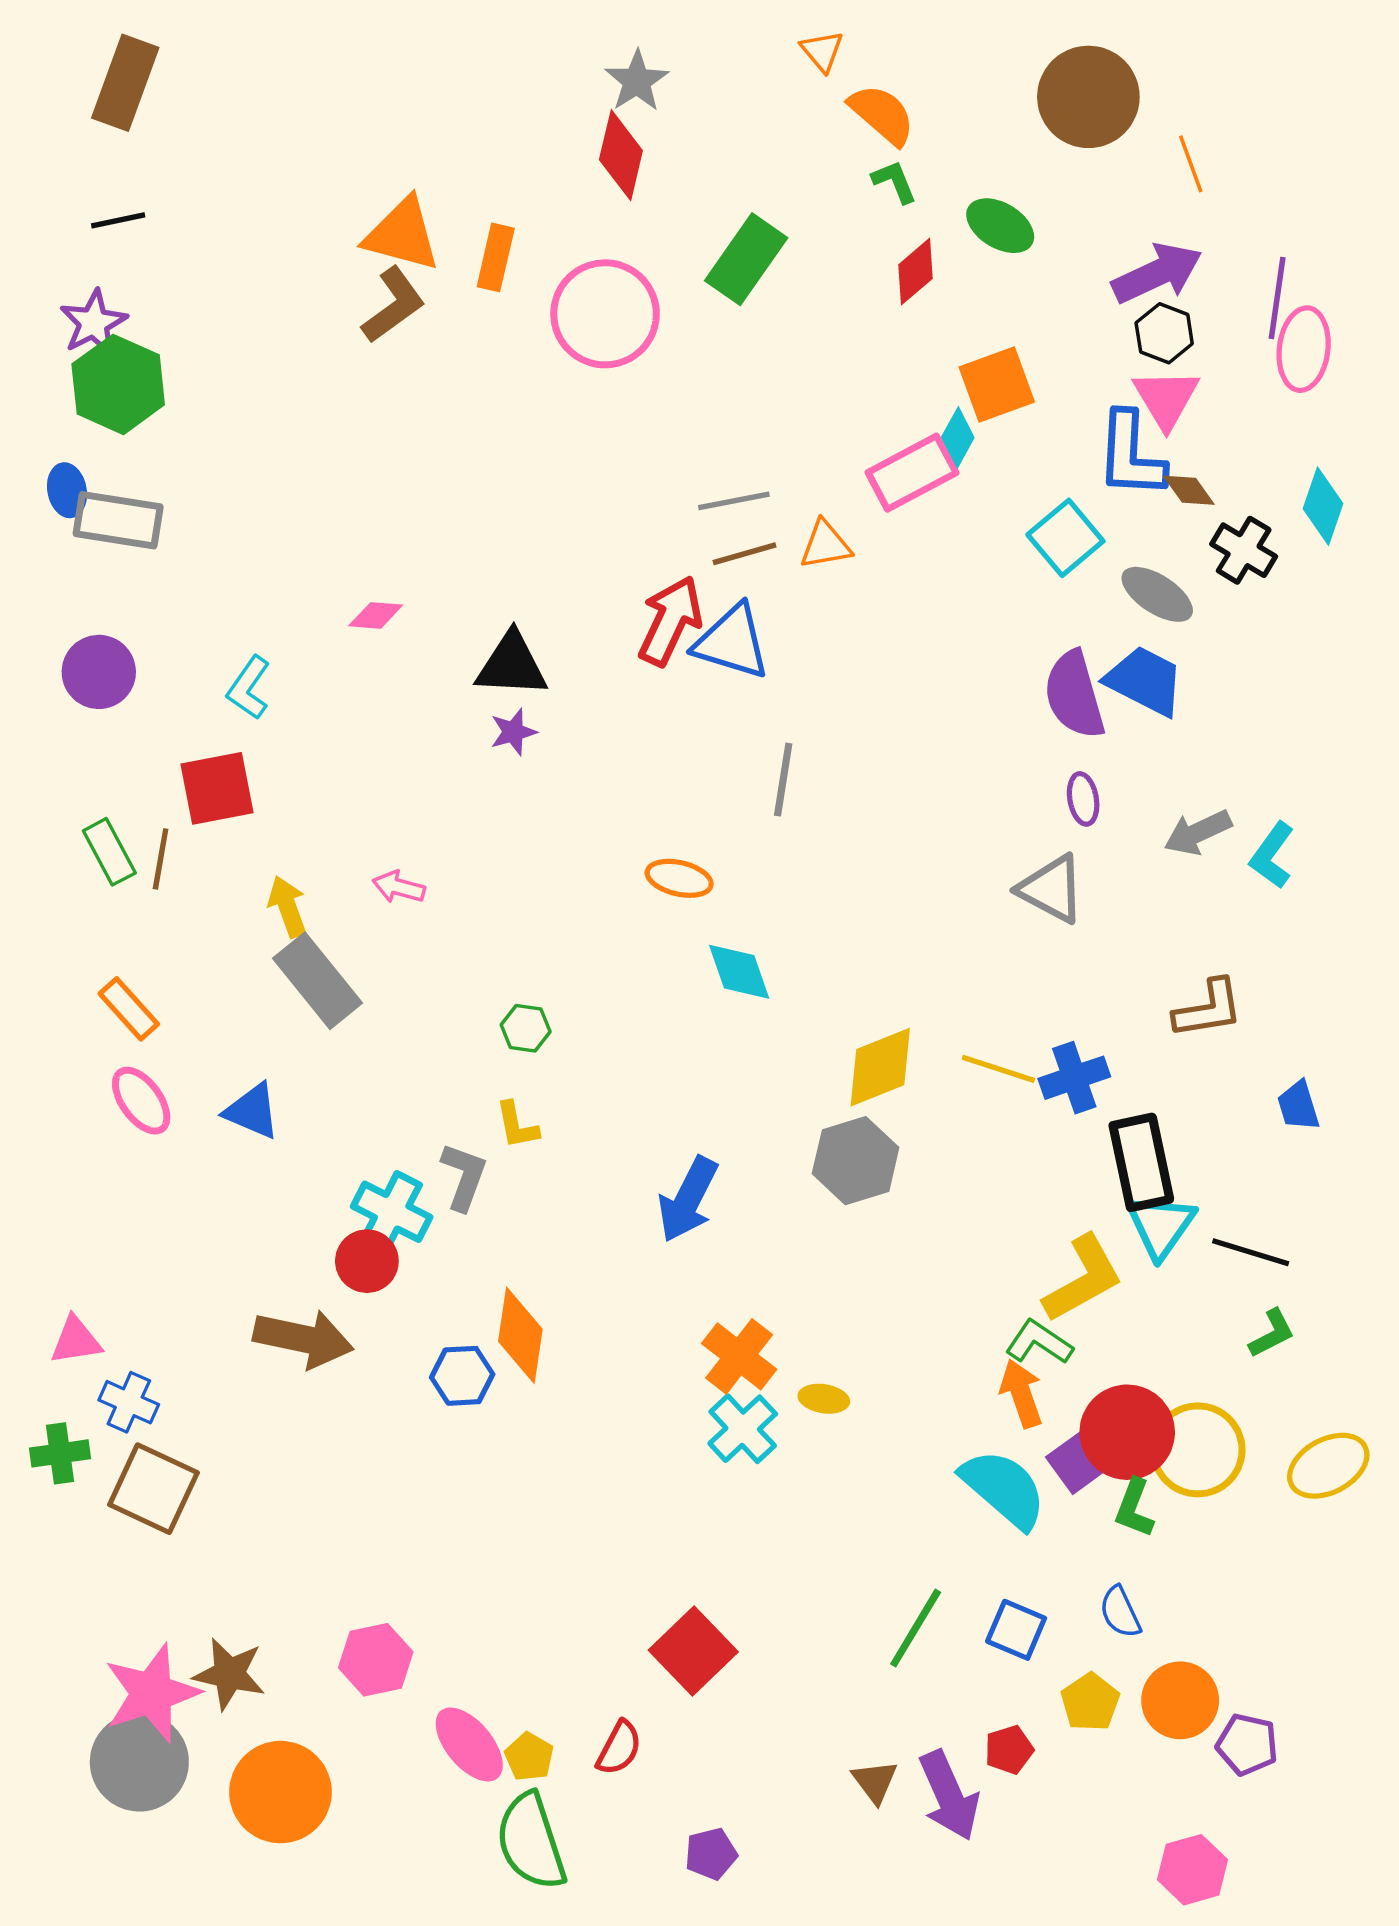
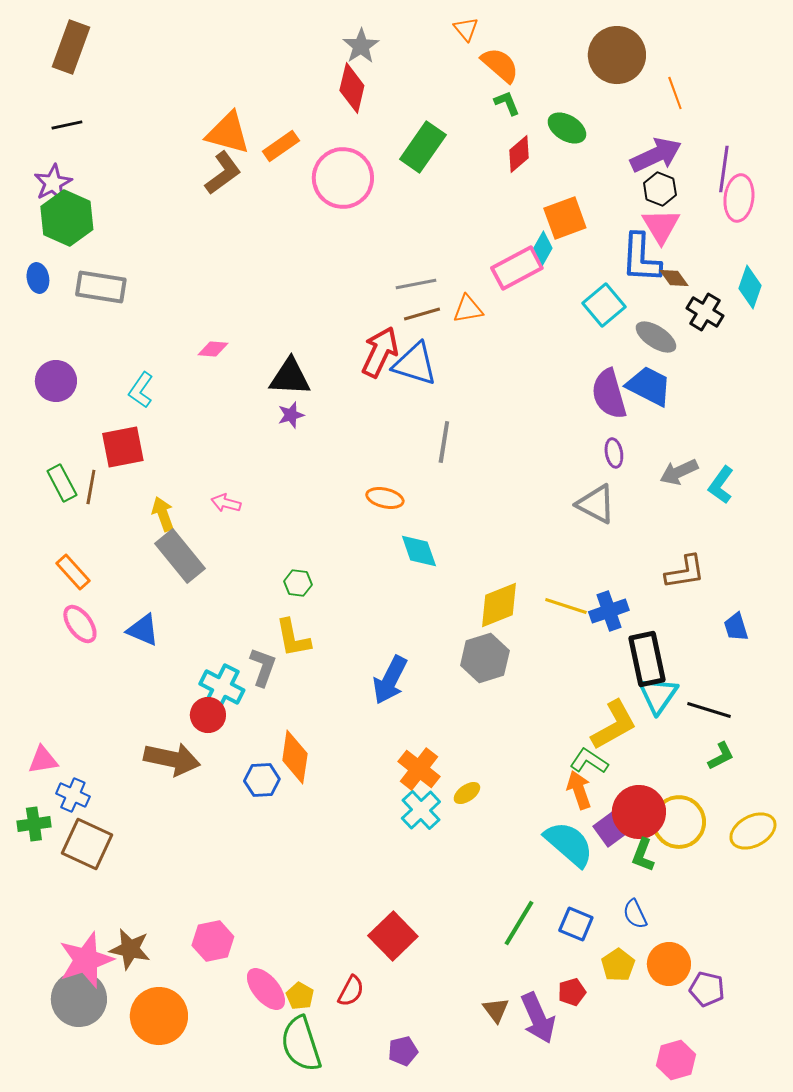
orange rectangle: (496, 257) -> (281, 146), turned 42
gray rectangle: (118, 520) -> (101, 287), moved
yellow L-shape: (517, 1125) -> (293, 638), size x1.4
yellow ellipse: (824, 1399) -> (467, 793), turned -44

